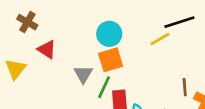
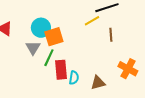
cyan circle: (109, 34) -> (41, 28), moved
brown line: (185, 87) -> (111, 35), moved

